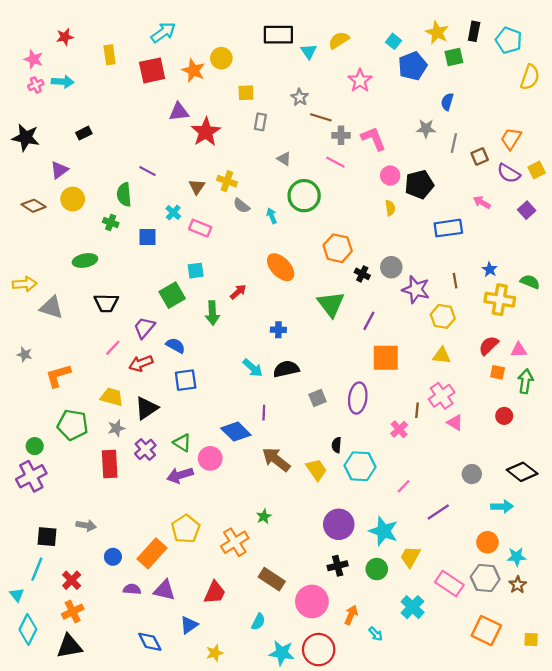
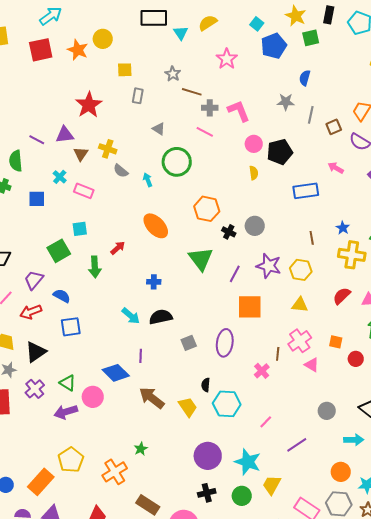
purple triangle: (179, 112) -> (65, 135), moved
purple star: (416, 290) -> (269, 266), moved
orange square: (498, 372) -> (336, 342), moved

